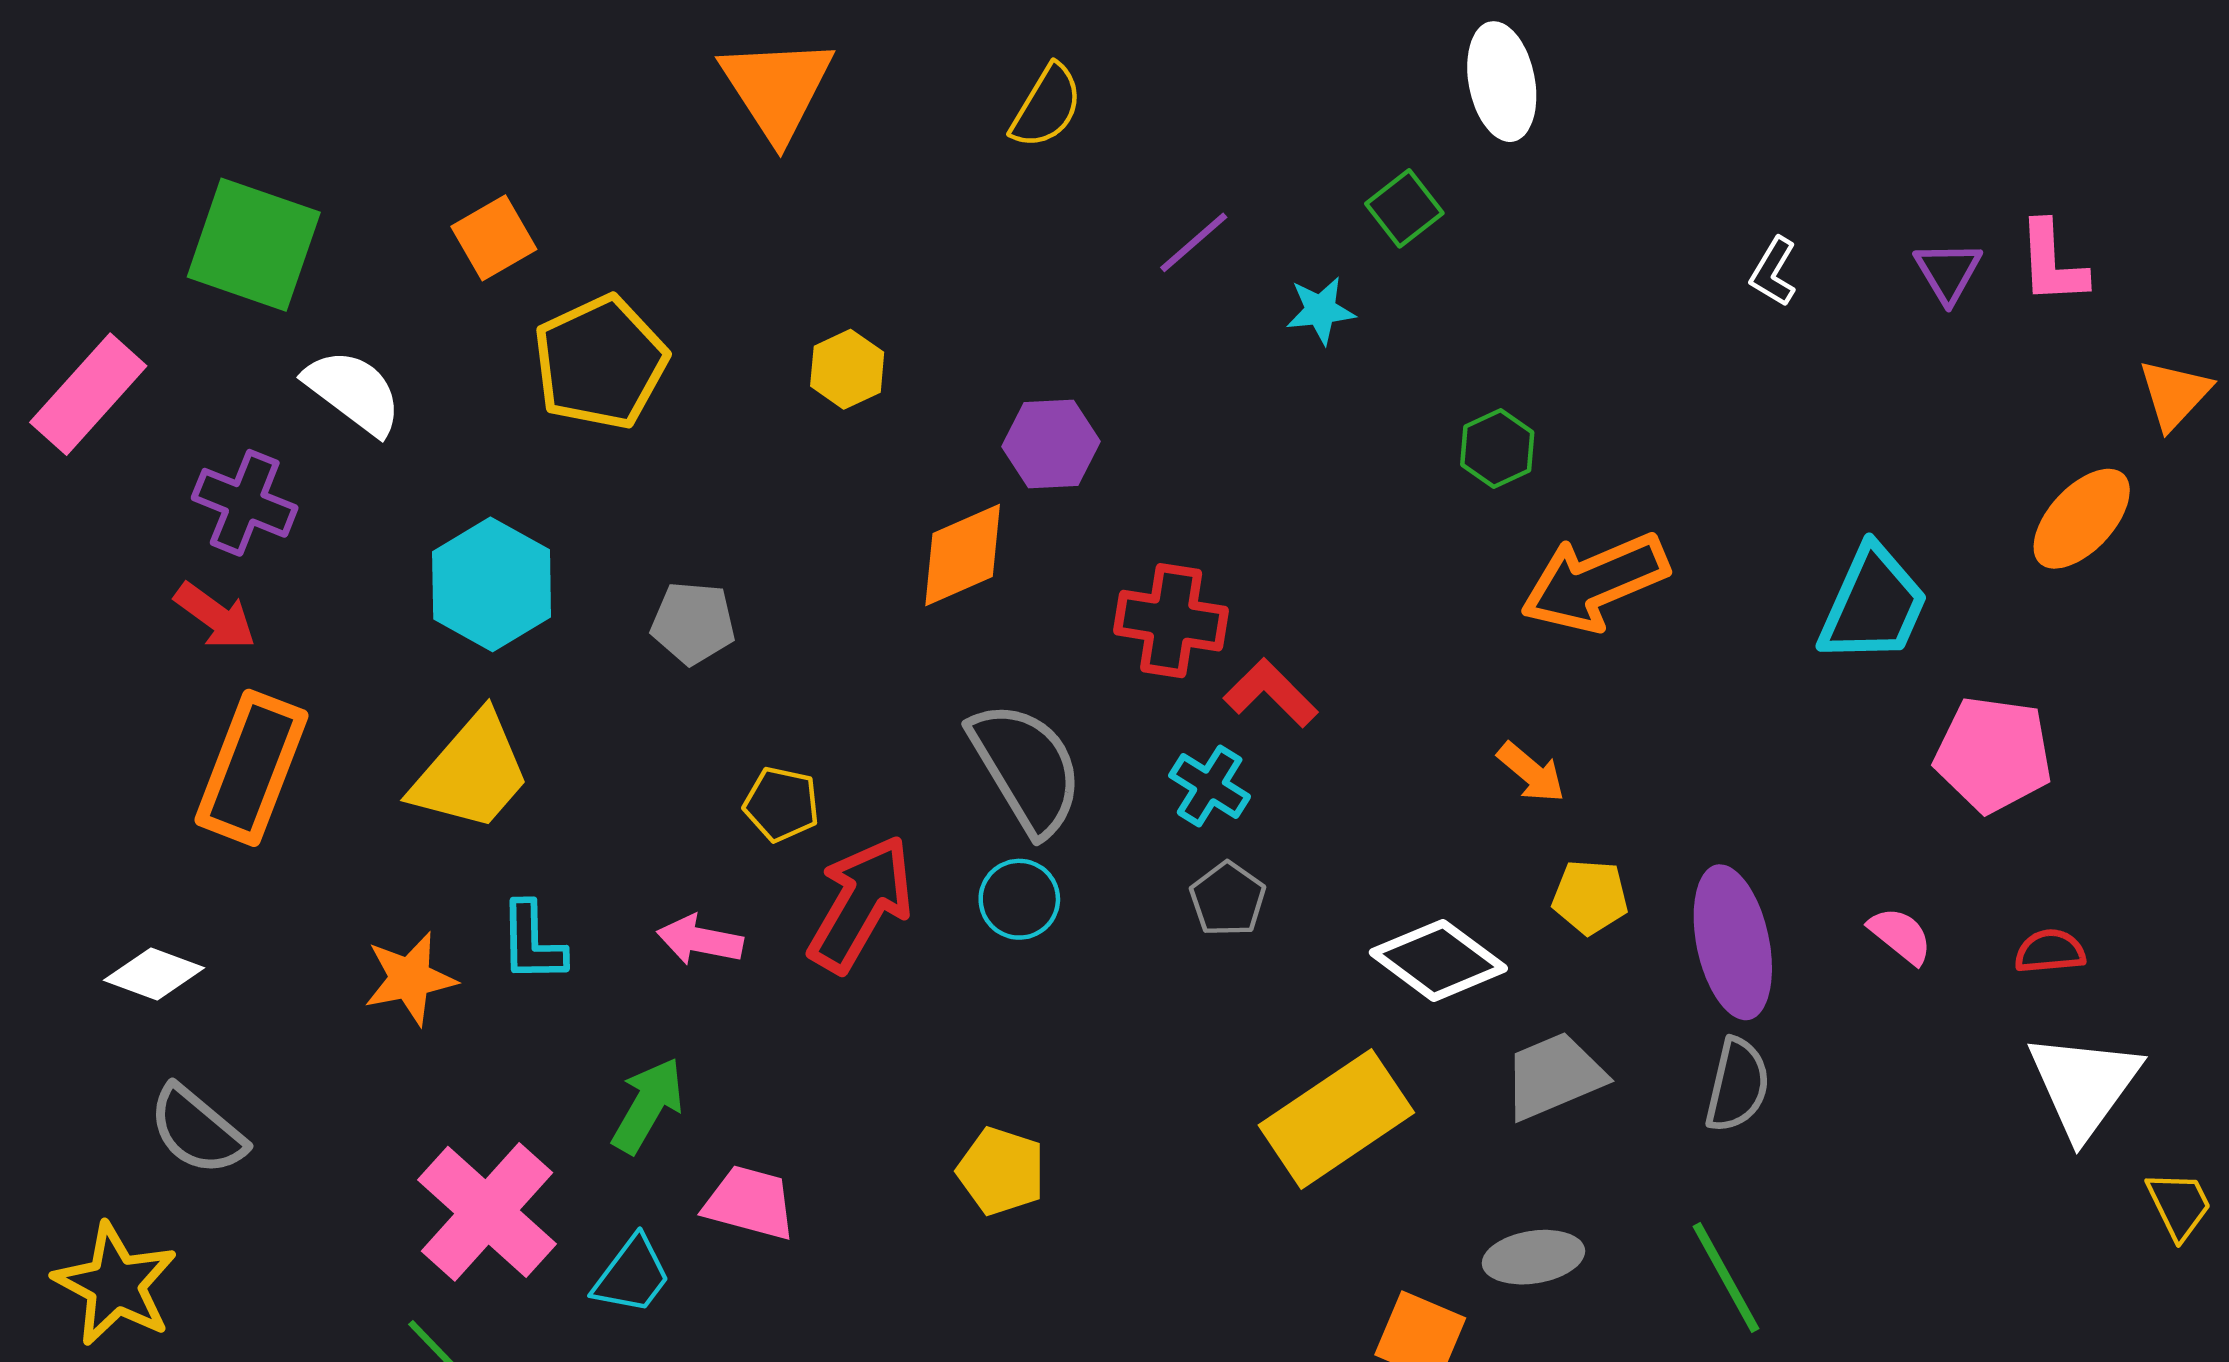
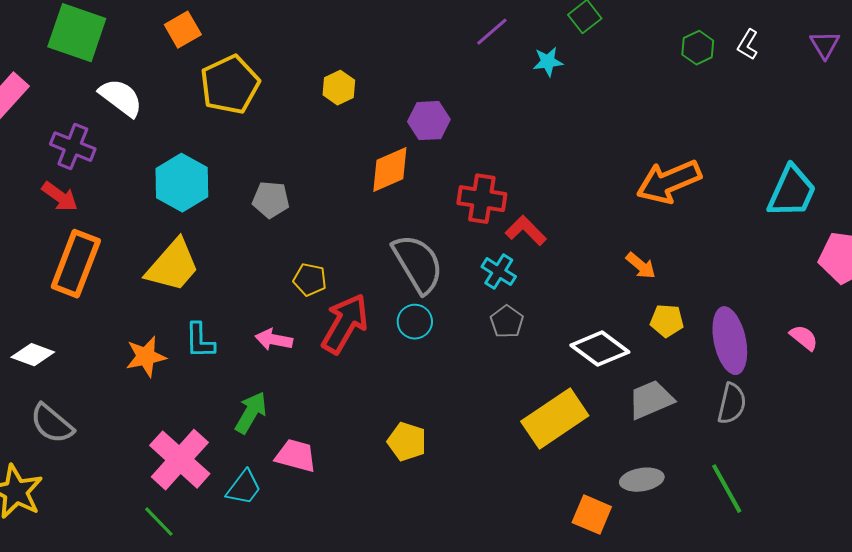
green hexagon: (1497, 448) -> (698, 48), moved

